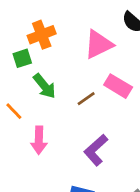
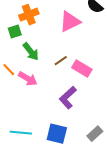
pink rectangle: (118, 86) -> (82, 69), moved
pink arrow: (39, 140) -> (28, 79), moved, turned -60

